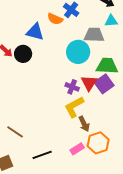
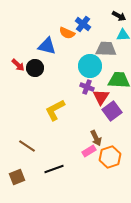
purple square: (104, 84) -> (112, 111), moved
purple cross: (72, 87) -> (87, 87), moved
yellow L-shape: (74, 107) -> (55, 110), moved
pink rectangle: (77, 149) -> (89, 151), moved

